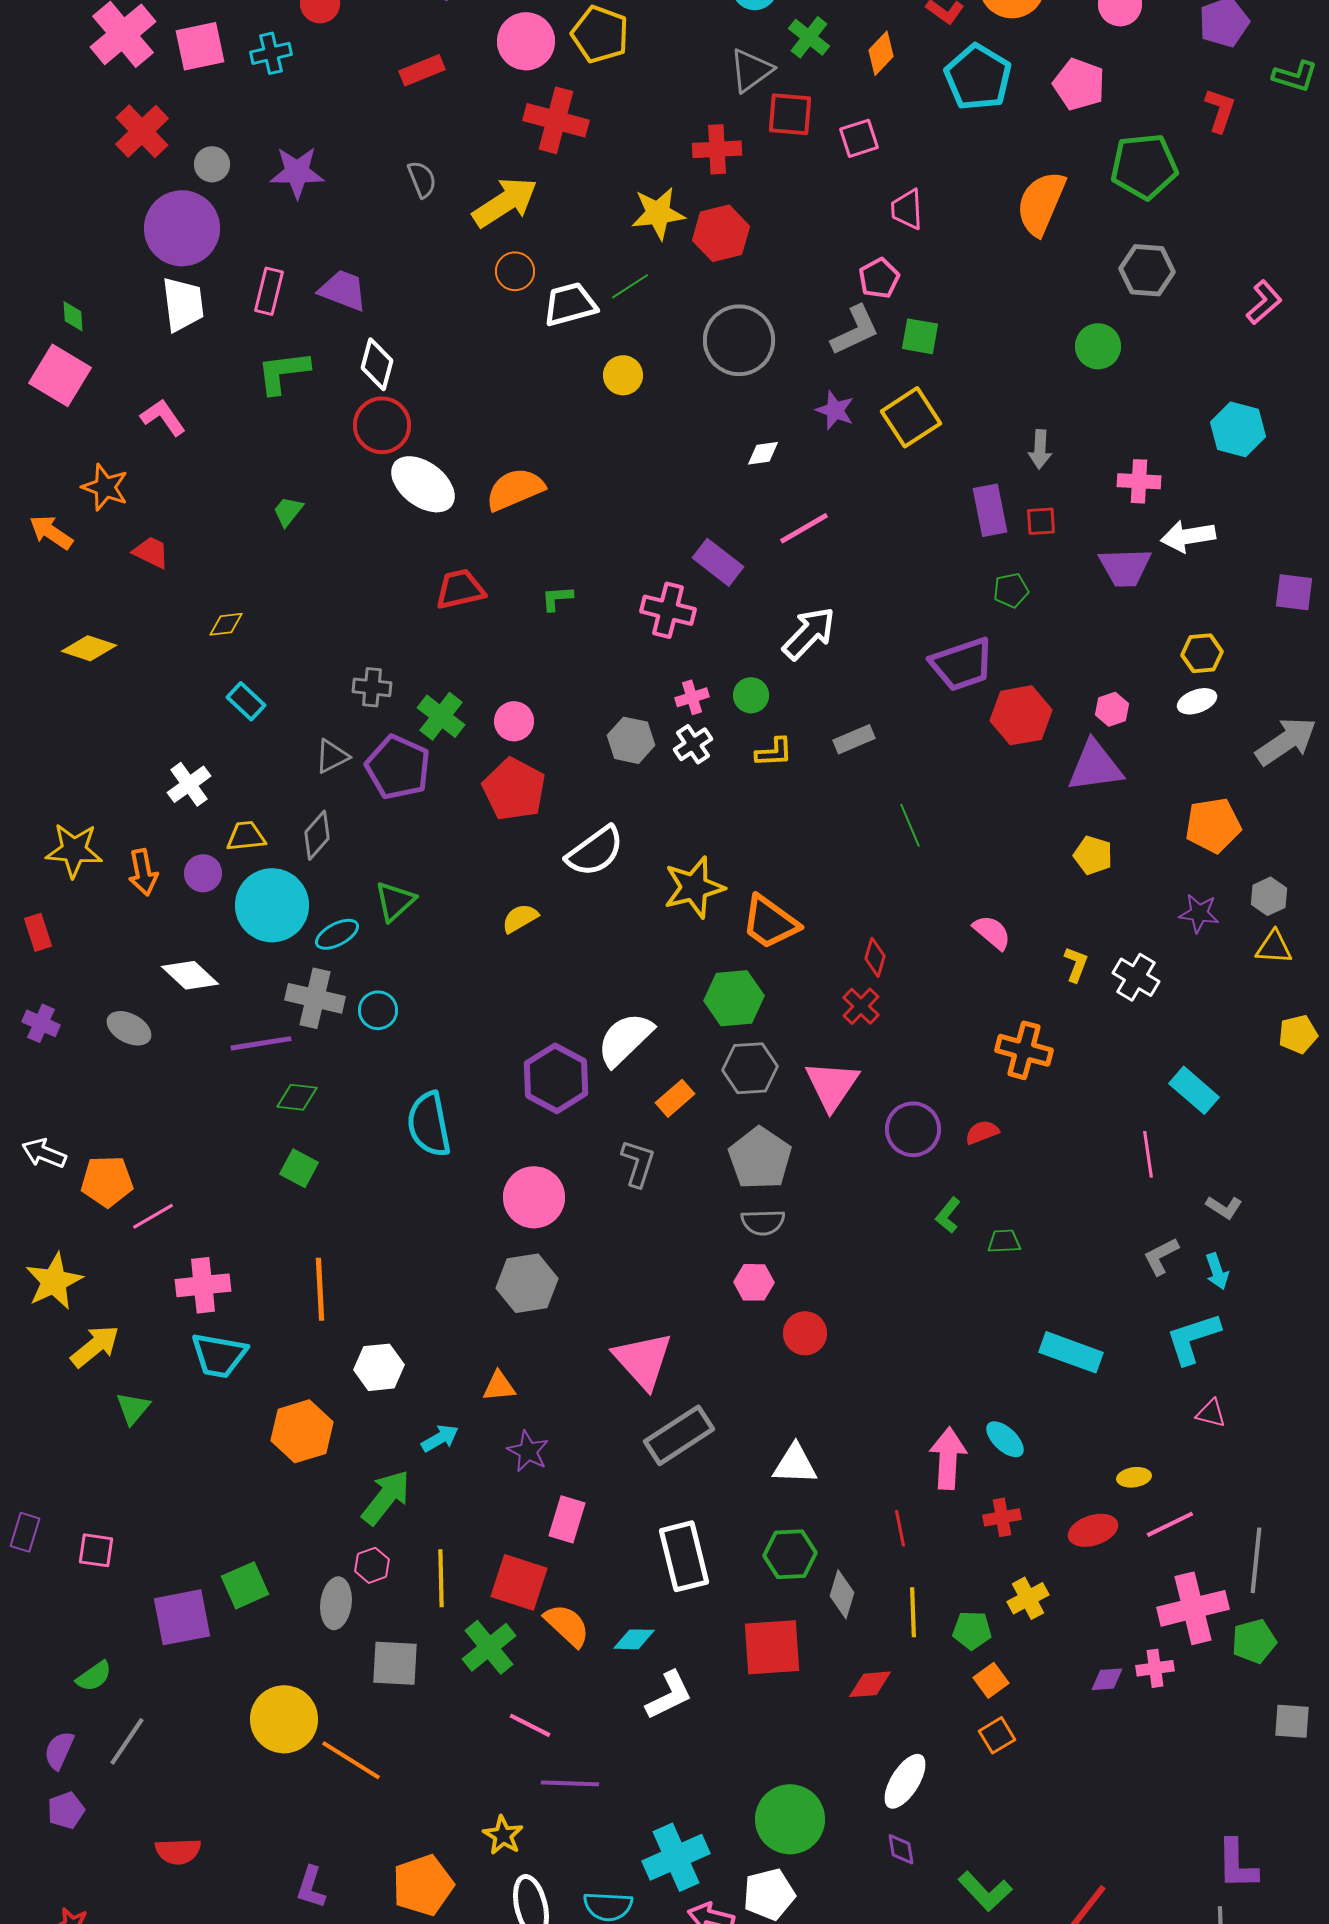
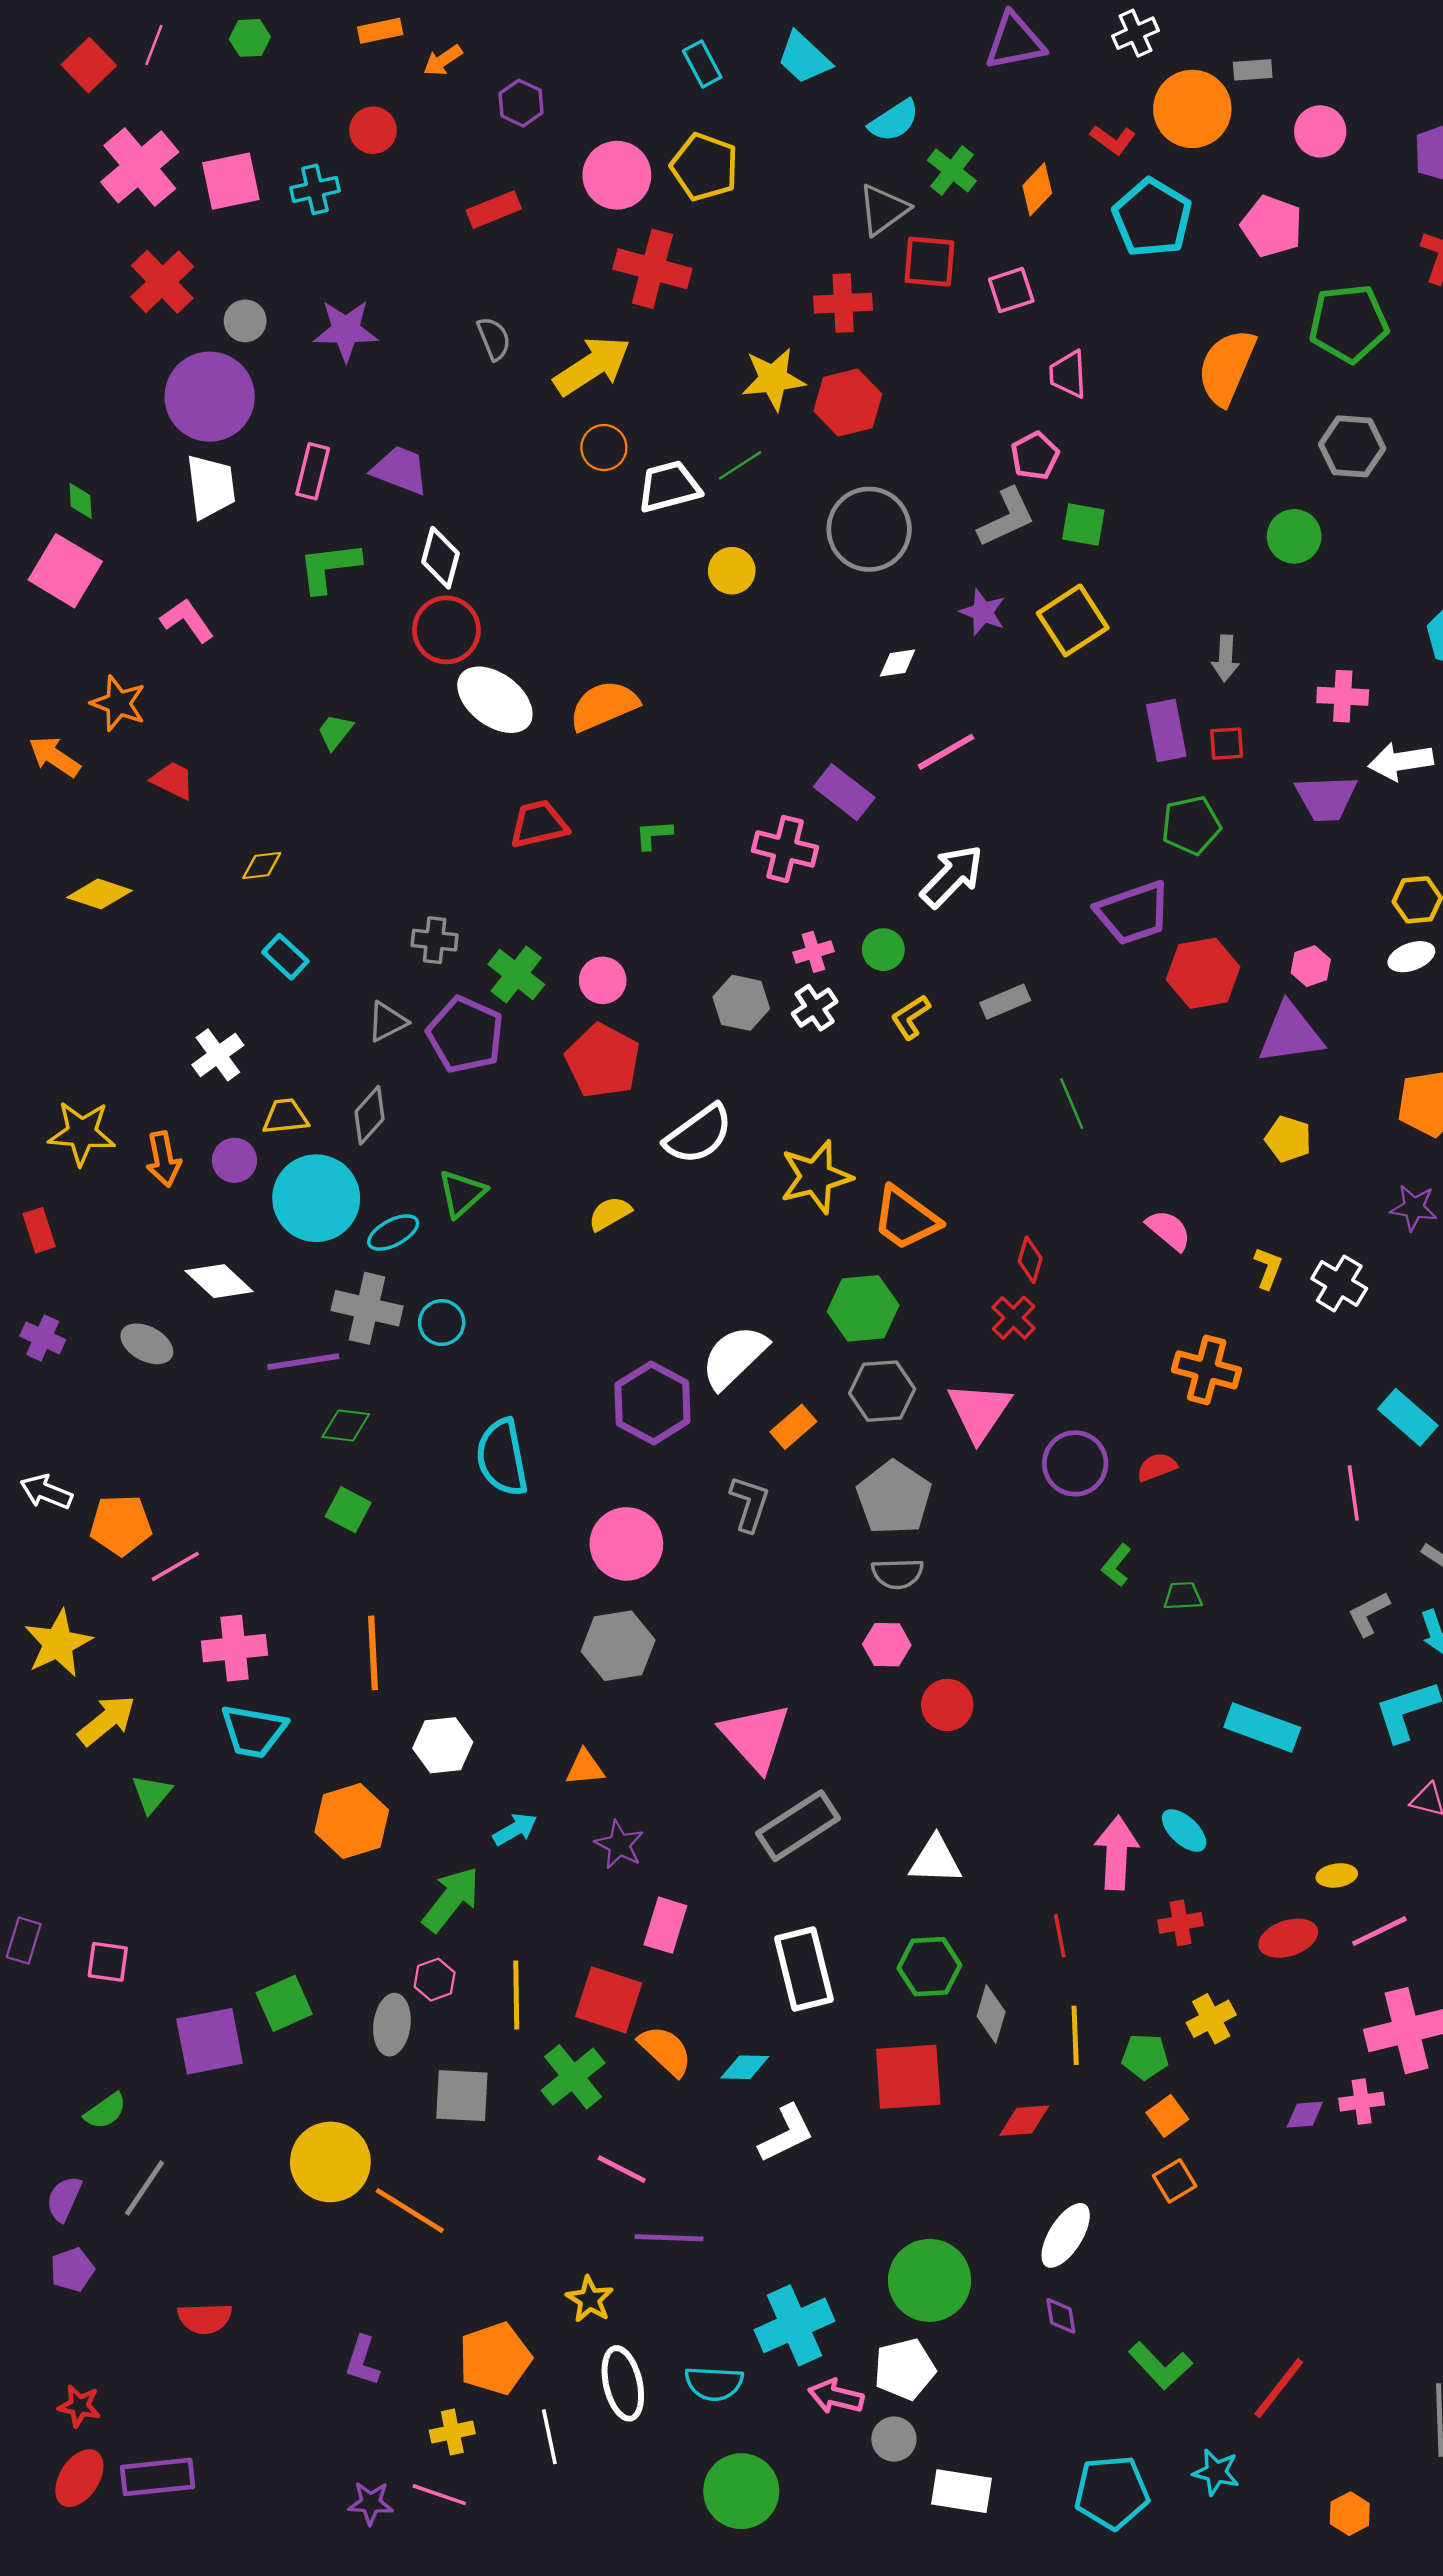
green pentagon: (1011, 590) -> (1191, 825), size x1.4
yellow L-shape: (774, 752) -> (911, 1017), turned 150

